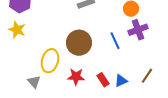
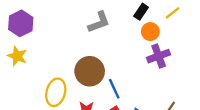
blue line: (115, 41) -> (114, 89), moved

